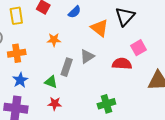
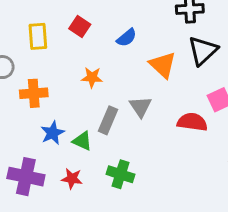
gray triangle: (87, 56) -> (140, 107), turned -35
blue star: (20, 80) -> (53, 133), moved
red star: (55, 104) -> (72, 179), moved
green cross: (106, 104) -> (120, 174), moved, turned 30

